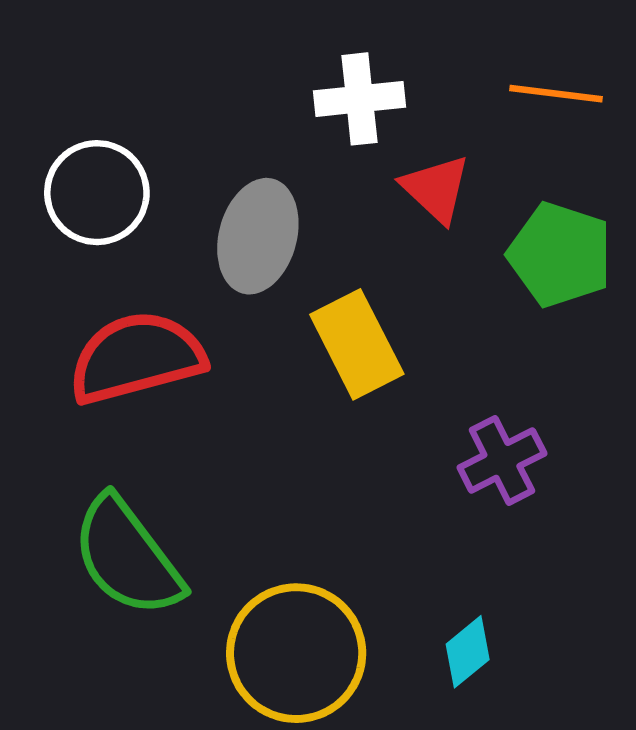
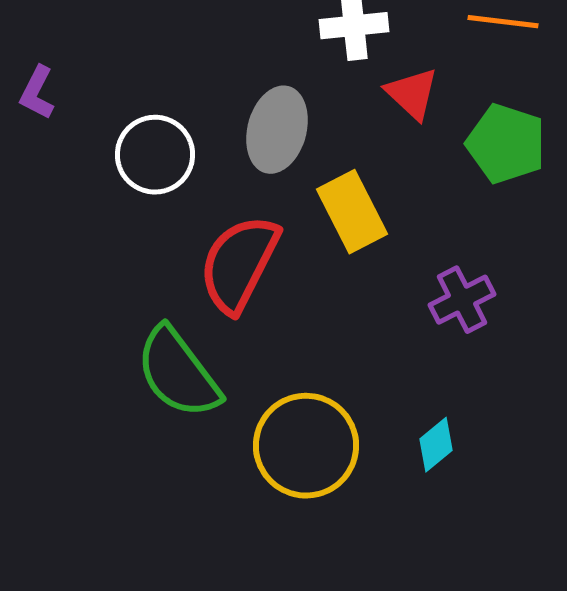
white circle: (97, 193) -> (155, 155), moved
red semicircle: (137, 358) -> (239, 264), moved, turned -48

